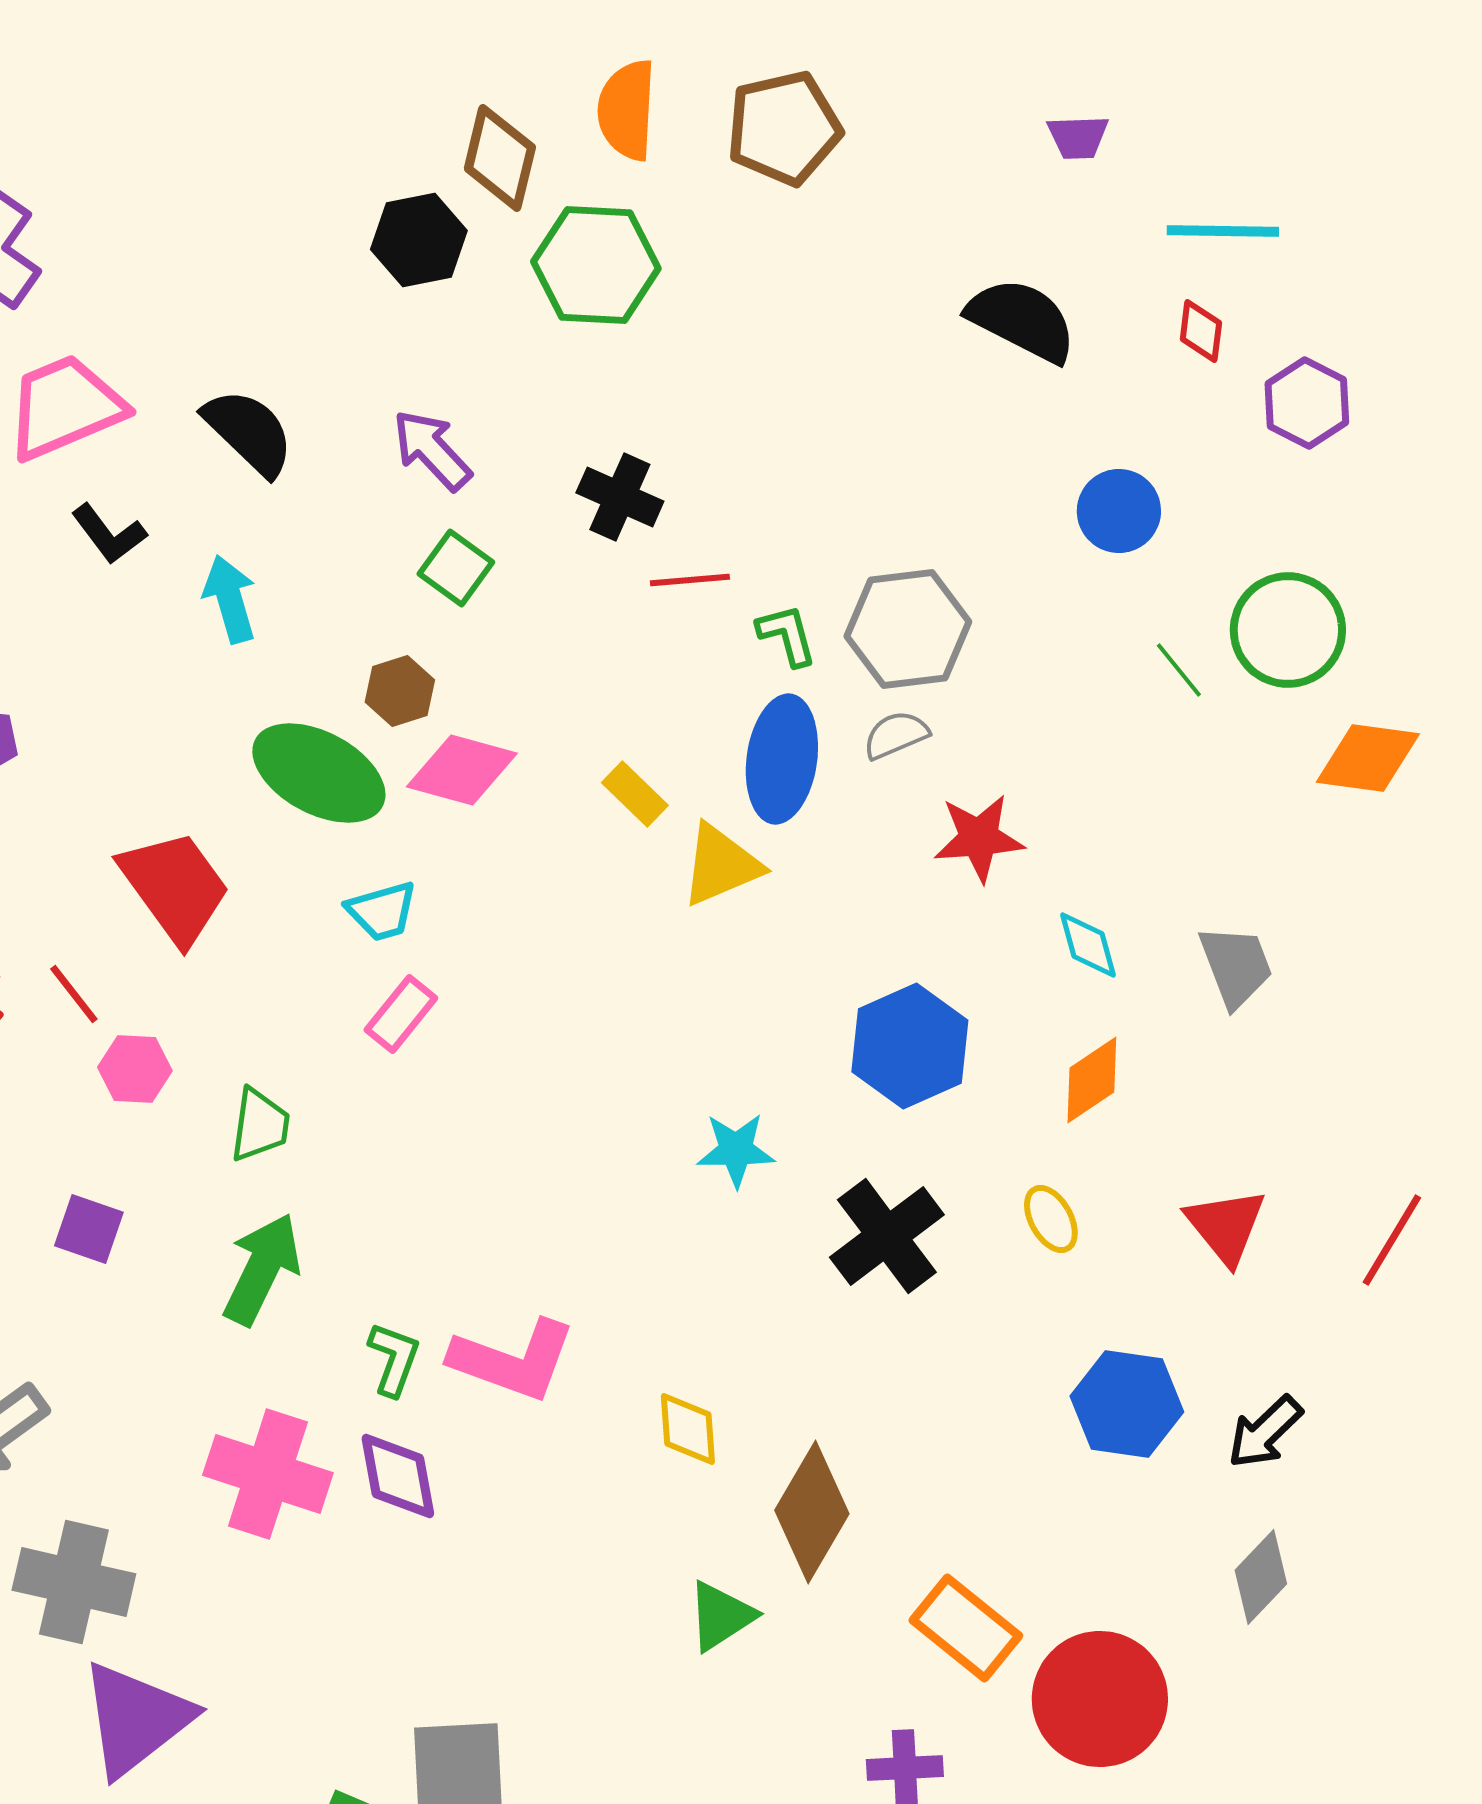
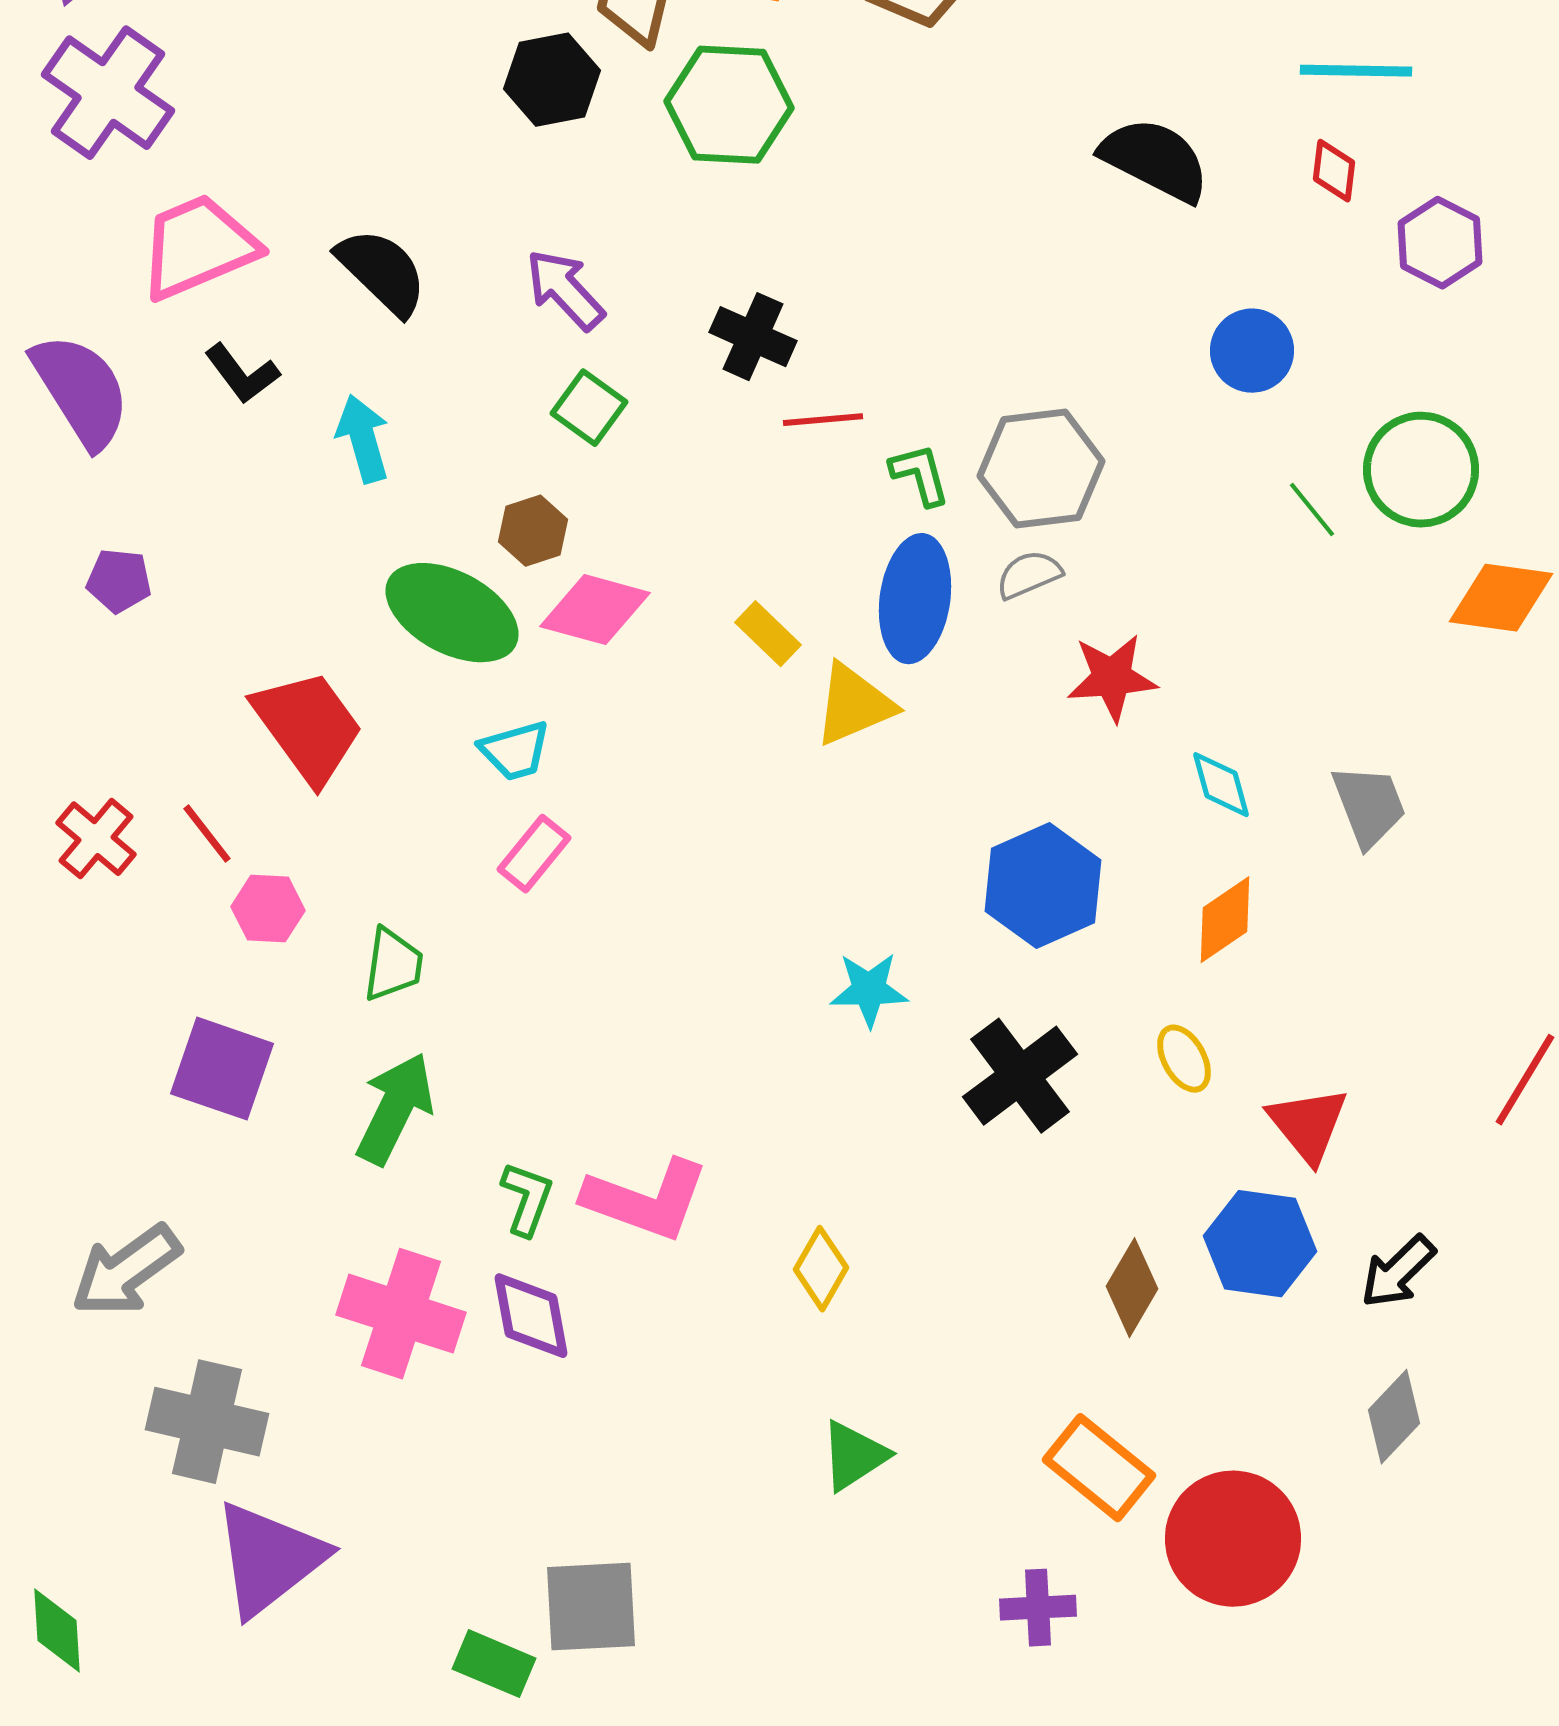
red triangle: (1226, 1226) -> (1308, 1125), moved
purple square: (89, 1229) -> (222, 1069), size x1.5
yellow diamond: (688, 1429) -> (821, 1269), turned 34
brown diamond: (812, 1512) -> (1132, 1288), moved, size x0.7

